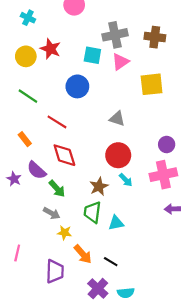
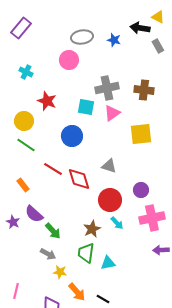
yellow circle: (26, 56) -> (24, 121), moved
purple circle: (167, 144) -> (141, 190), moved
red diamond: (64, 155) -> (79, 179), moved

